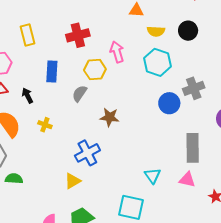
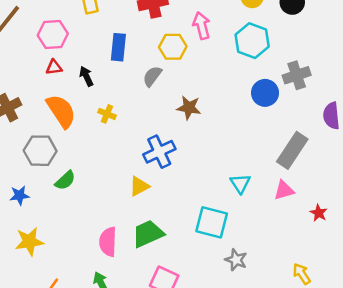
gray rectangle: (193, 148) -> (292, 150), turned 32
green semicircle: (14, 179) -> (65, 180), turned 132
pink triangle: (187, 180) -> (284, 190), turned -30

